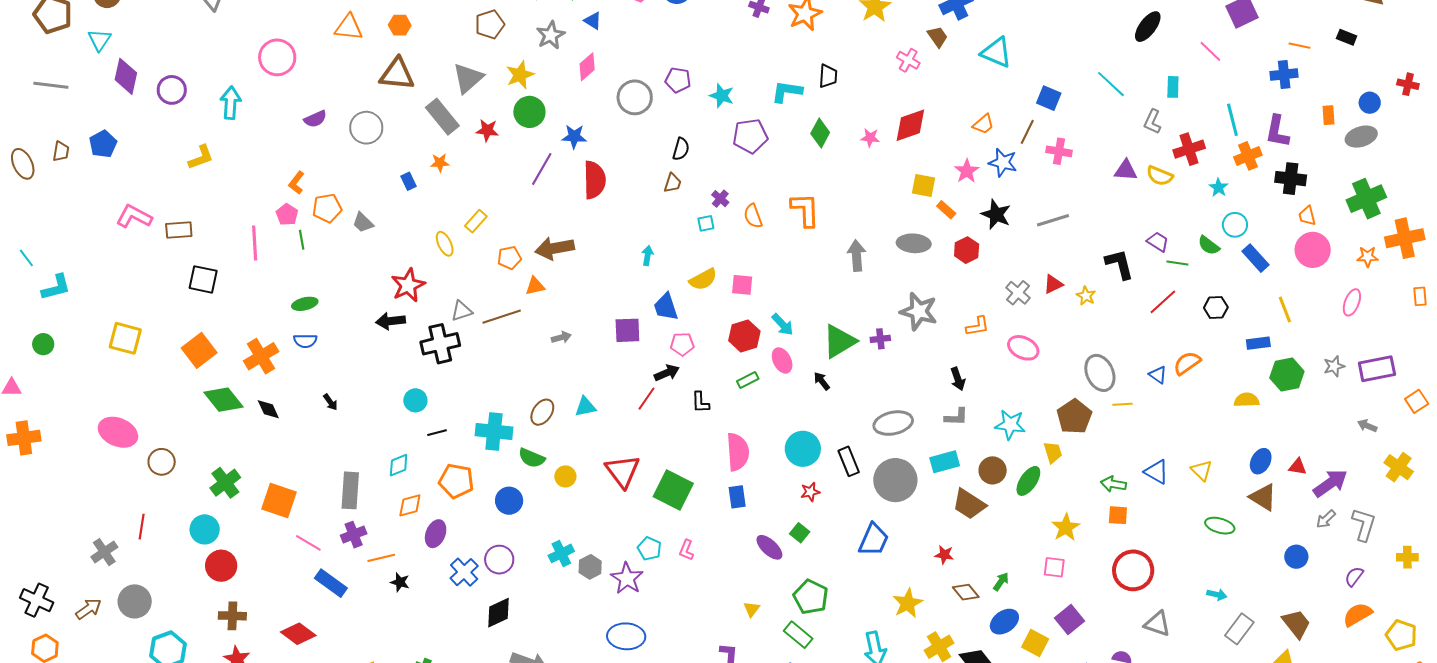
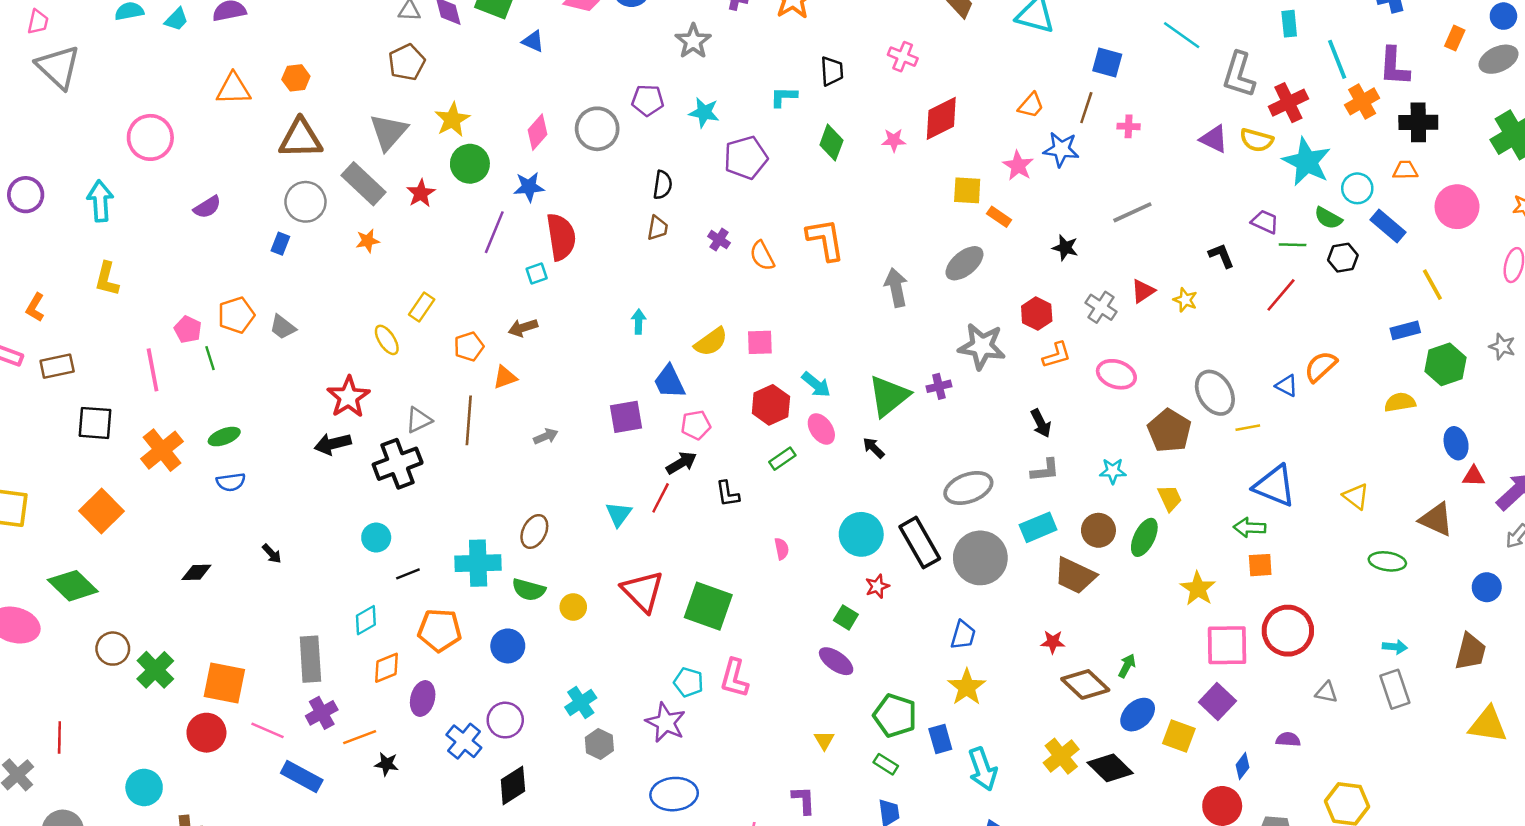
gray star: (551, 35) -> (693, 41), moved
pink cross: (908, 60) -> (903, 57), moved
pink diamond: (587, 67) -> (537, 132), moved
cyan rectangle: (1173, 87) -> (1289, 24), moved
cyan L-shape: (787, 92) -> (784, 97), size x0.7
orange rectangle: (1329, 115) -> (1455, 38), turned 36
gray L-shape: (1152, 122) -> (1239, 75), size x1.5
gray circle: (366, 128) -> (305, 202), moved
red star: (487, 130) -> (421, 193), turned -30
pink cross: (1059, 151) -> (1129, 126), size x0.7
yellow L-shape: (201, 157) -> (107, 279), moved, turned 132
purple triangle: (1126, 170) -> (1214, 139), turned 30
blue rectangle: (409, 181) -> (280, 244), moved, turned 54
orange L-shape: (296, 183) -> (35, 307), moved
cyan star: (1218, 188) -> (1307, 162), moved, size x2.0
black star: (996, 214) -> (1065, 248), moved, size x0.7
orange trapezoid: (1307, 216) -> (1405, 170), moved, turned 110
cyan square: (706, 223) -> (537, 274), moved
gray ellipse: (914, 243) -> (964, 263), turned -36
brown arrow: (555, 248) -> (523, 328), size x0.6
red hexagon: (967, 250) -> (1037, 314), moved
black L-shape: (1119, 264) -> (1221, 256), size x0.7
black hexagon: (1216, 308) -> (1343, 258), moved
brown line: (502, 317) -> (469, 420), turned -60
orange cross: (261, 356) -> (162, 450), moved
gray star: (1334, 366) -> (1502, 346), turned -30
green diamond: (223, 400) -> (73, 586), moved
cyan triangle: (585, 407) -> (619, 514), moved, turned -35
black diamond: (268, 409) -> (196, 572), turned -60
brown pentagon: (1074, 417) -> (1169, 431), moved
cyan star: (1010, 425) -> (1113, 471), size x0.7
pink semicircle: (738, 452) -> (782, 549), size x0.5
black rectangle: (849, 461) -> (920, 543), size x1.4
blue ellipse: (1261, 461) -> (1456, 443), moved, turned -35
brown circle: (162, 462) -> (113, 649), moved
blue triangle: (1157, 472) -> (1275, 486), moved, size x1.4
blue rectangle: (737, 497) -> (940, 739), moved
cyan circle: (205, 529) -> (144, 787), moved
green square: (800, 533) -> (846, 617), moved
blue trapezoid: (874, 540) -> (963, 635), size x0.7
pink L-shape: (686, 550) -> (734, 678), size x1.5
red circle: (221, 566) -> (206, 733), moved
gray hexagon: (590, 567) -> (599, 744), moved
pink square: (1054, 567) -> (1227, 645), moved, size x1.6
brown diamond: (966, 592) -> (1085, 684), size x1.4
yellow star: (908, 603) -> (967, 687), moved
gray triangle: (1157, 624) -> (1326, 692), size x0.7
brown trapezoid: (1296, 624) -> (1471, 652), moved, turned 60
gray rectangle: (1239, 629) -> (1395, 689), moved, turned -48
green rectangle: (798, 635) -> (886, 764), size x0.7

